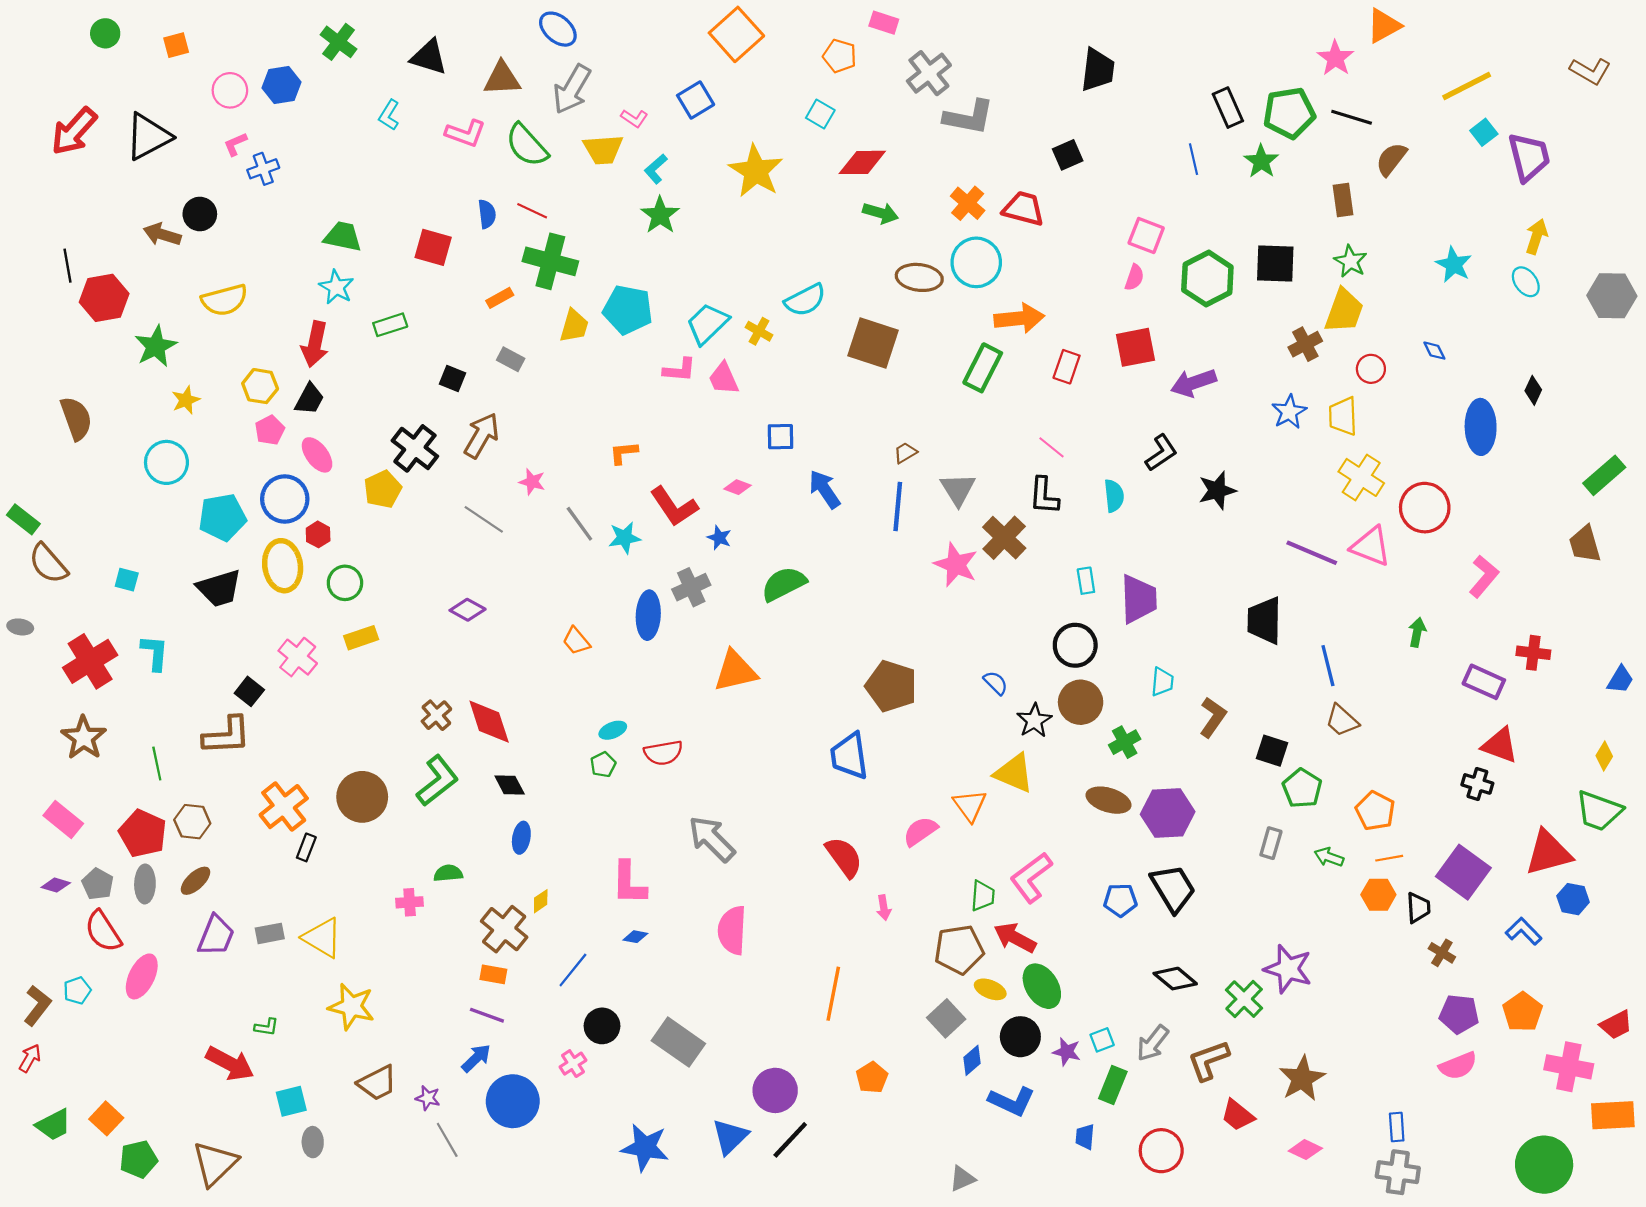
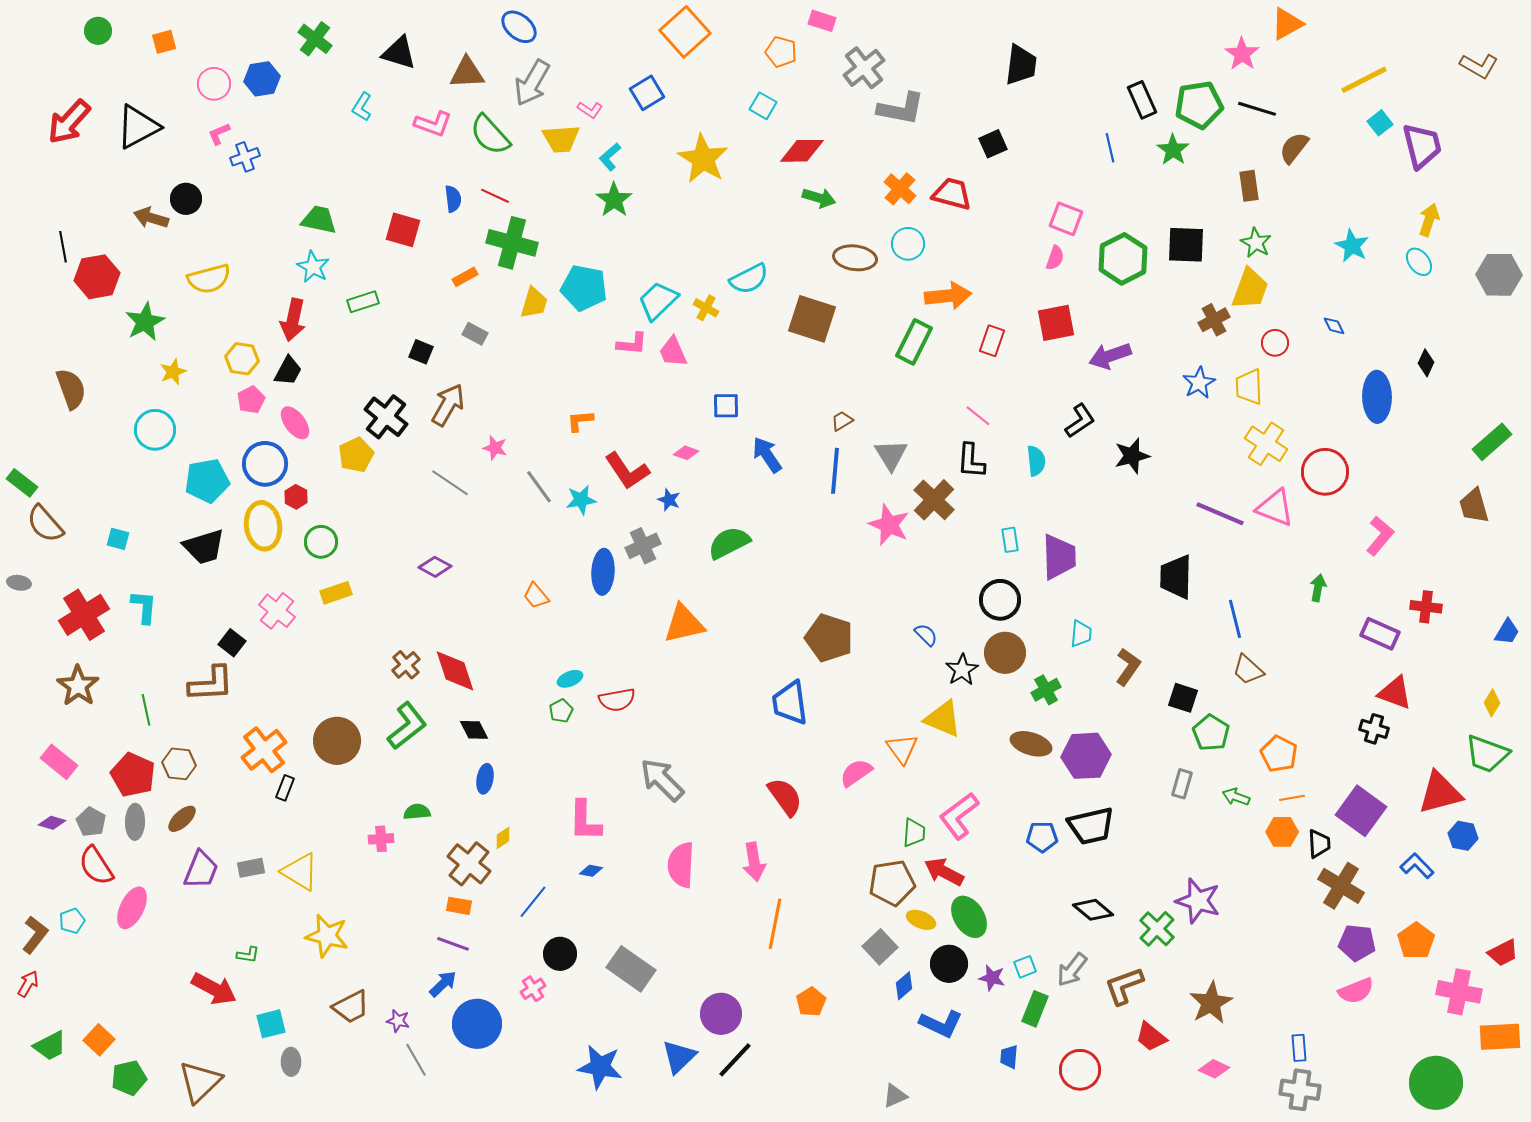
cyan circle: (976, 262) -> (908, 244), size x0.7
black trapezoid: (1173, 888) -> (1091, 826), turned 108
pink arrow: (884, 908) -> (754, 862), moved, size x1.6
brown cross: (1442, 953) -> (1341, 886), size x1.8

